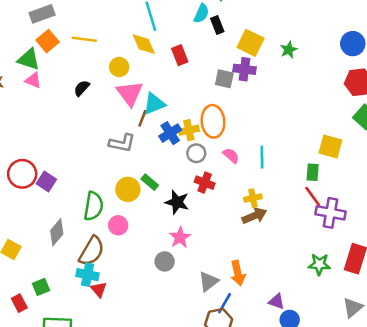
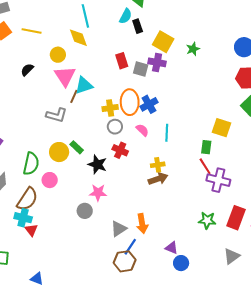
red rectangle: (180, 55) -> (122, 61), moved
blue cross: (170, 133) -> (149, 104), moved
pink star: (180, 237) -> (98, 193), turned 30

